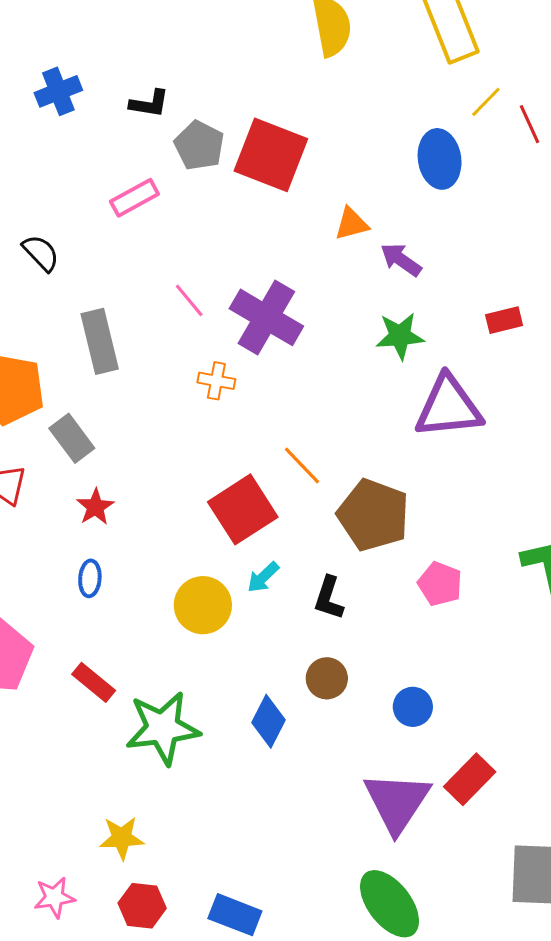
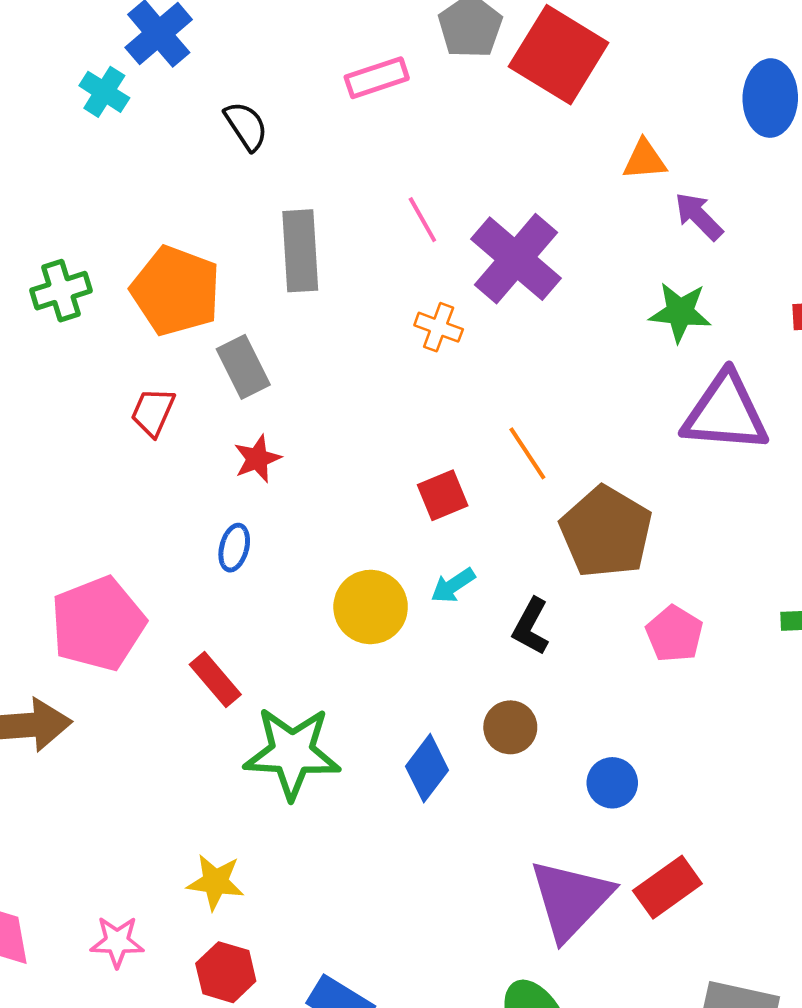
red square: (243, 509) -> (443, 495), size x0.6

